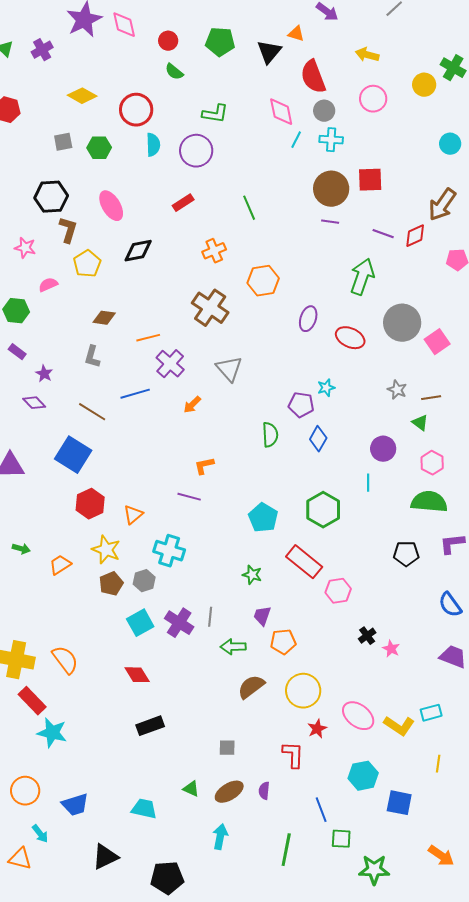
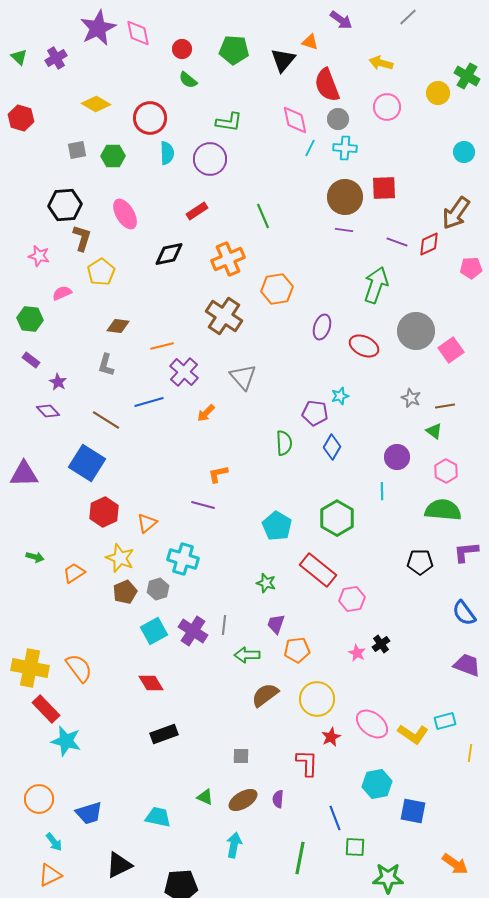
black diamond: (138, 251) -> (169, 254), moved
orange cross: (214, 251) -> (228, 259), size x1.4
pink star: (391, 649) -> (357, 653), moved
yellow line: (438, 764) -> (470, 753), moved
orange triangle: (20, 859) -> (50, 875), moved, turned -40

